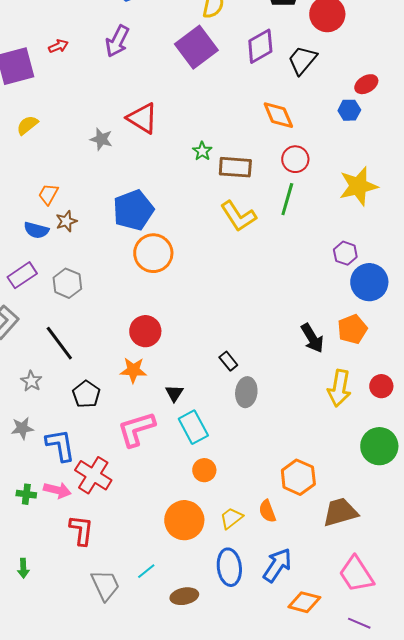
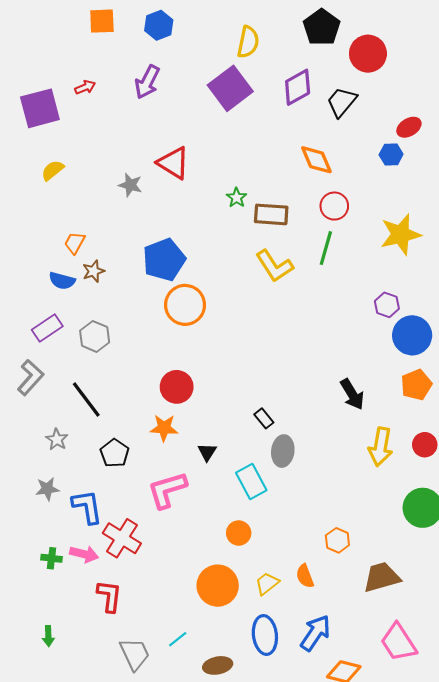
orange pentagon: (352, 329) -> (416, 385), moved
cyan rectangle: (193, 427) -> (251, 481), moved
orange hexagon: (298, 477) -> (337, 540), size x0.7

